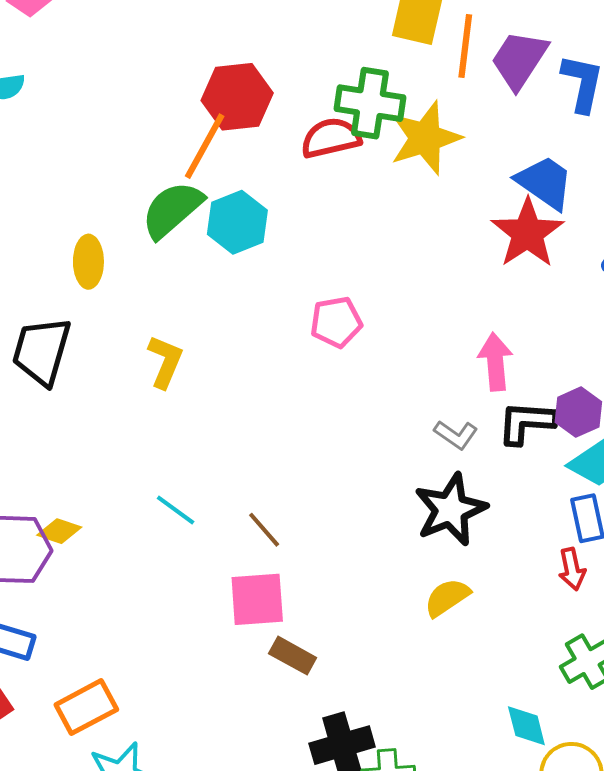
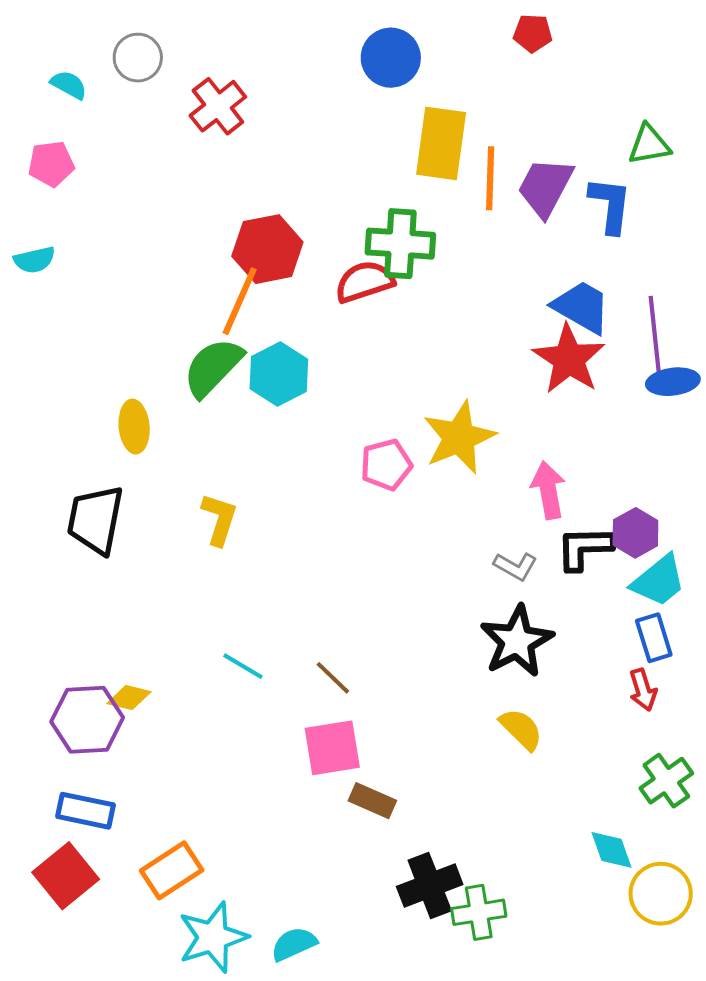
yellow star: (425, 138) -> (459, 437), moved
yellow semicircle: (447, 598) -> (521, 729), turned 84

